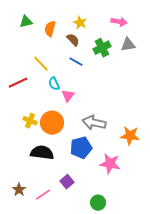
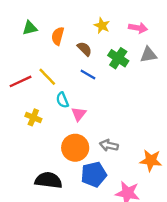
yellow star: (80, 23) -> (102, 26), moved
green cross: (102, 48) -> (118, 58), turned -30
red line: (18, 83) -> (21, 81), moved
yellow cross: (30, 121) -> (33, 117), moved
orange circle: (52, 123) -> (75, 148), moved
gray arrow: (94, 123) -> (109, 145), size x0.7

